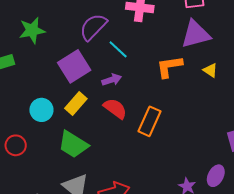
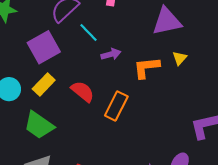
orange L-shape: (169, 67) -> (146, 68), moved
yellow triangle: (210, 70) -> (180, 58), turned 35
purple arrow: (112, 80) -> (111, 54), moved

